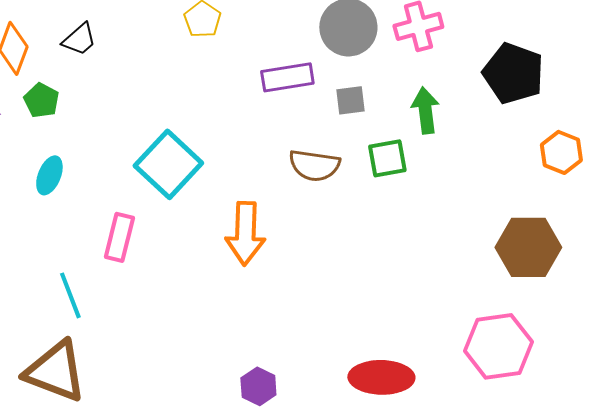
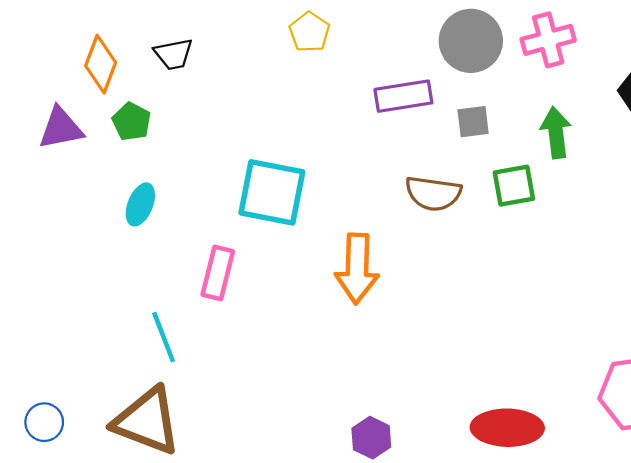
black trapezoid: (79, 39) -> (174, 54), turned 30
cyan square: (168, 164) -> (272, 192), turned -32

